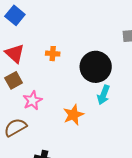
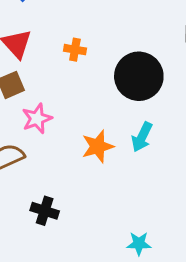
cyan arrow: (104, 95) -> (142, 137), moved

